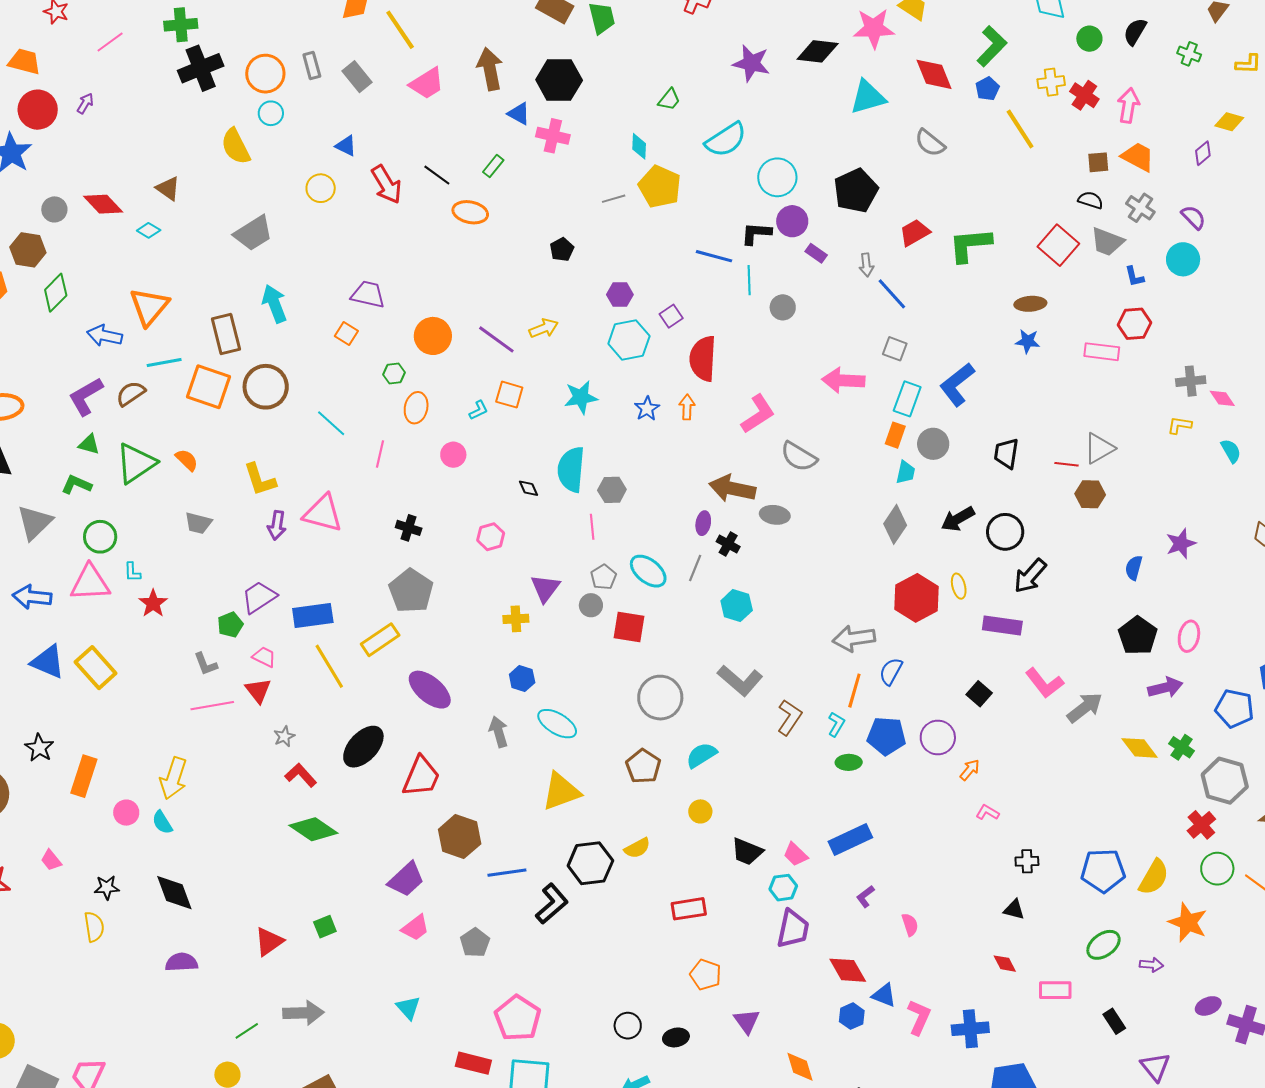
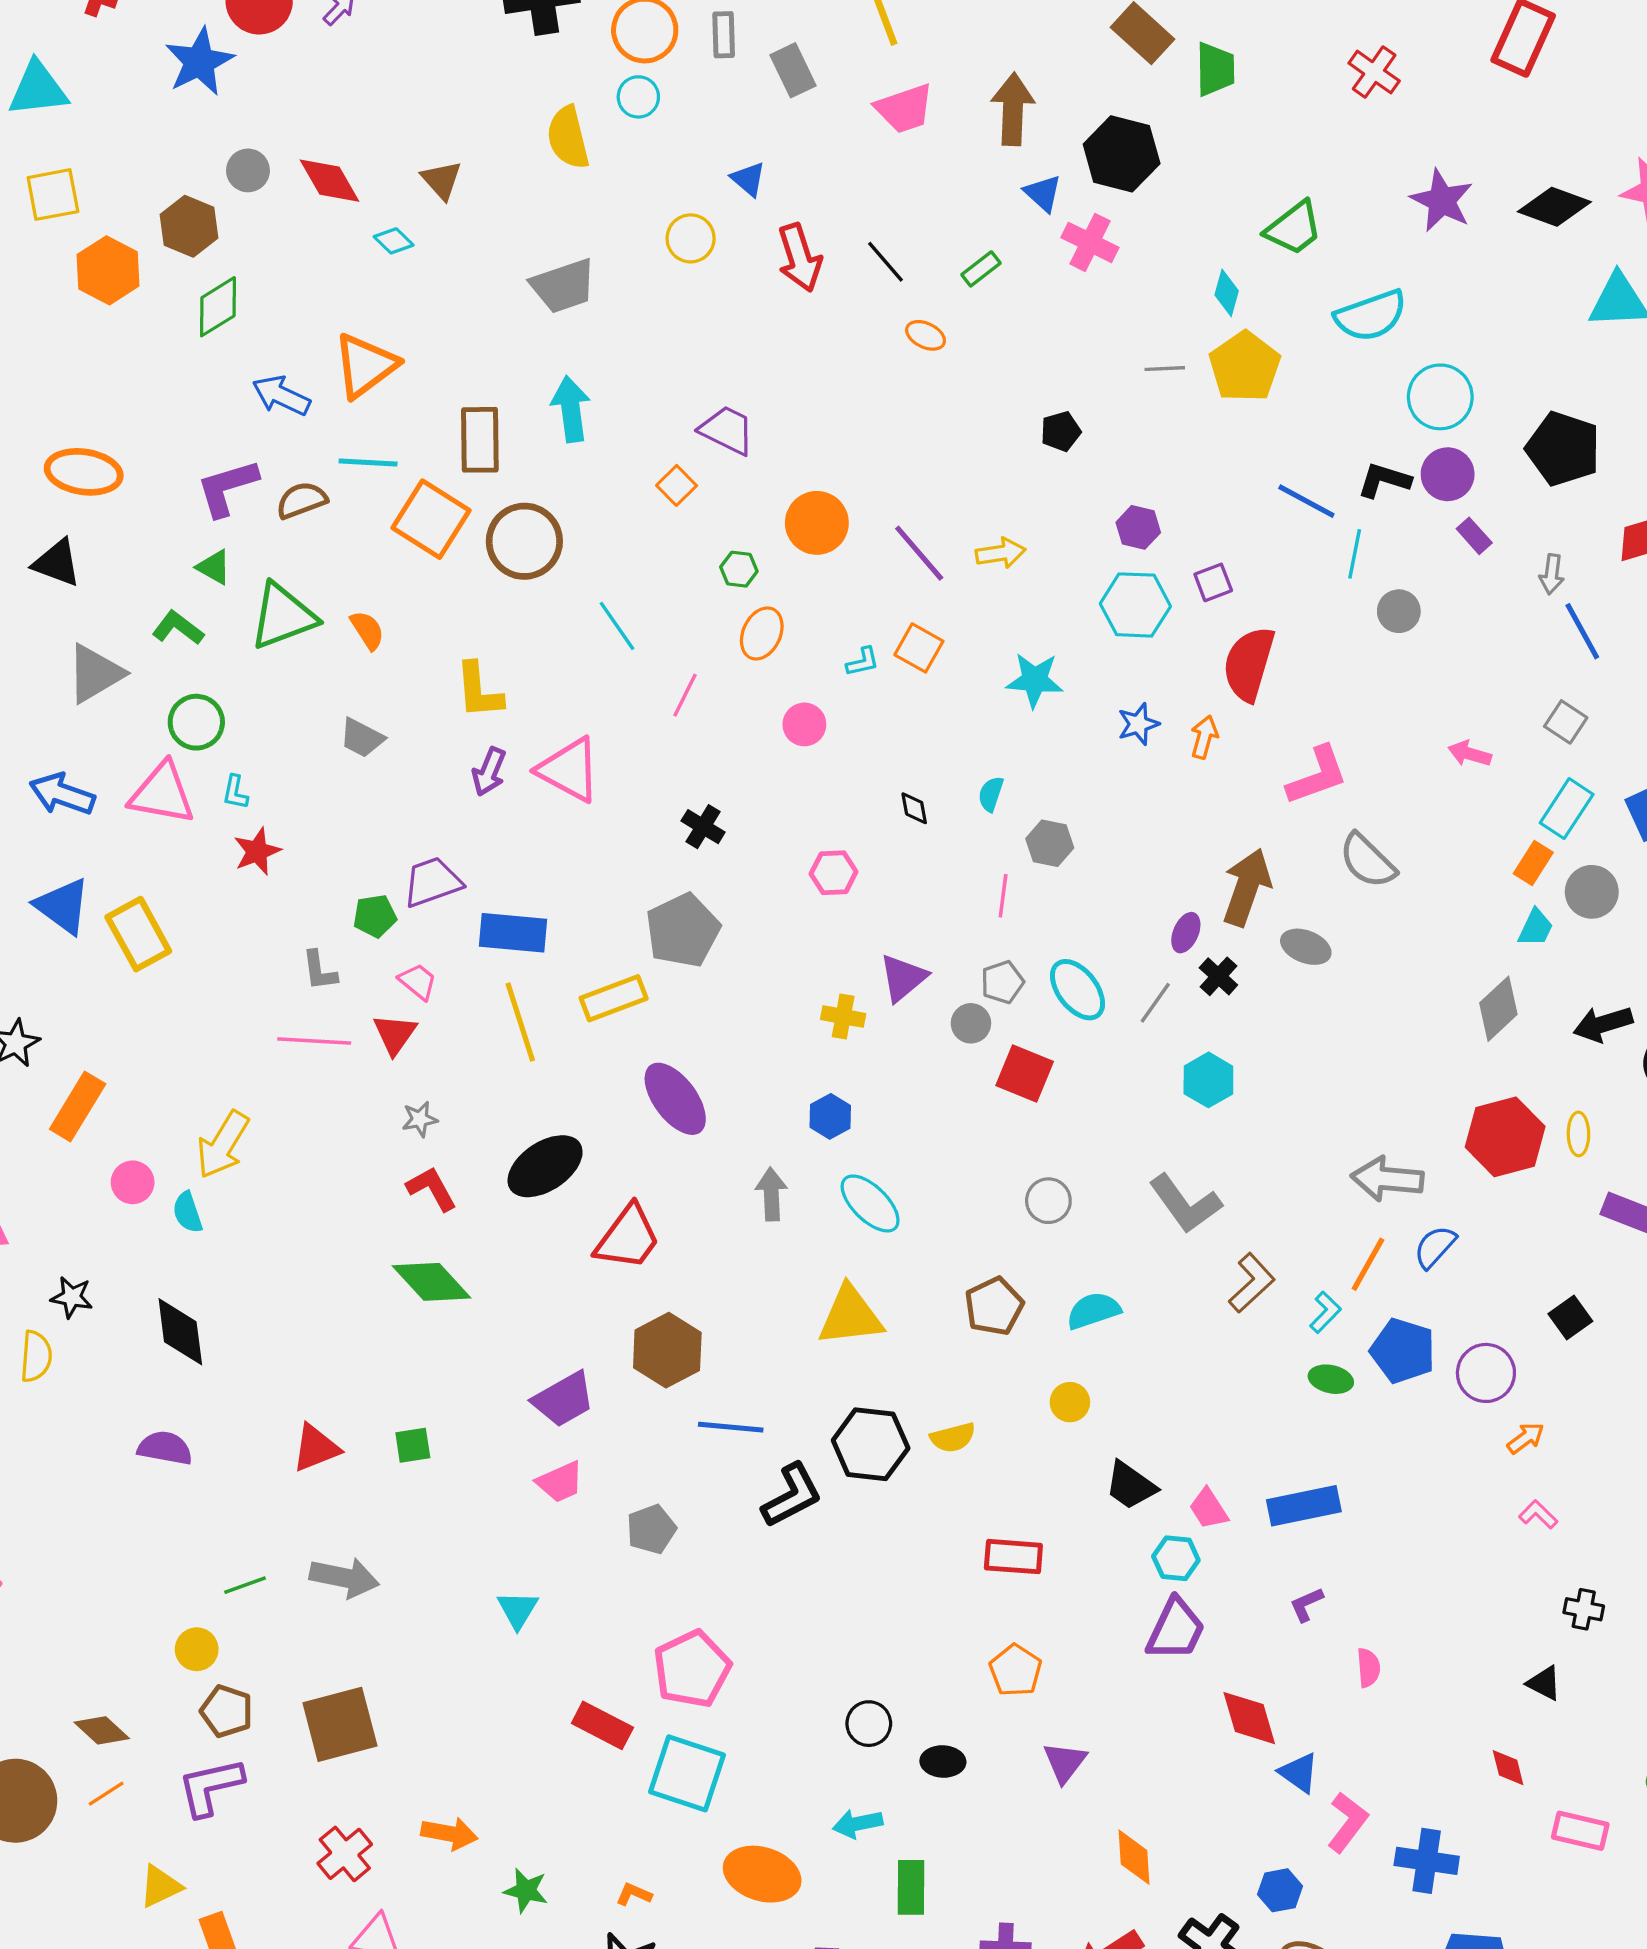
green trapezoid: (669, 99) -> (1294, 228), size x1.5
black pentagon: (856, 191) -> (1563, 449), turned 30
orange ellipse: (470, 212) -> (926, 335), size x0.7
pink arrow: (843, 380) -> (1470, 754), size x0.6
cyan semicircle: (571, 469) -> (991, 794), size x0.5
brown arrow: (732, 488) -> (1247, 887), turned 84
gray circle: (660, 698) -> (1048, 1201), size x0.6
blue hexagon: (852, 1016) -> (1280, 1890), moved

